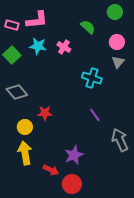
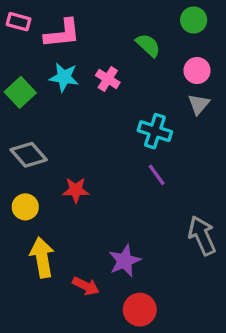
pink rectangle: (12, 25) -> (19, 22), moved
purple line: (95, 115) -> (157, 175), moved
yellow circle: (25, 127) -> (25, 207), moved
red circle: (72, 184) -> (140, 310), moved

